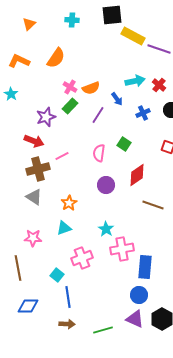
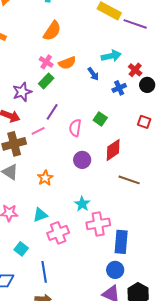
orange semicircle: (56, 58) -> (52, 31), moved
red cross: (159, 85) -> (135, 70), moved
purple line: (98, 115) -> (52, 112), moved
cyan triangle: (64, 228) -> (40, 215), moved
cyan square: (57, 275) -> (21, 249), moved

